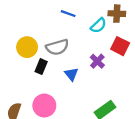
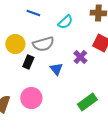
blue line: (68, 14) -> (33, 13), moved
cyan semicircle: (98, 25) -> (65, 22), moved

